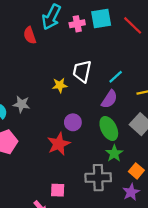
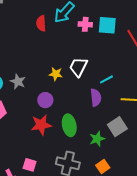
purple semicircle: (109, 99) -> (96, 98), turned -54
purple circle: (73, 122) -> (45, 100), moved
green ellipse: (109, 128) -> (69, 125), moved
green star: (114, 153) -> (97, 139), moved

